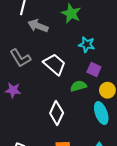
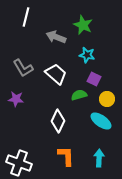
green star: (71, 13) -> (83, 25), moved
gray arrow: (38, 26) -> (56, 37), moved
cyan ellipse: (101, 113) -> (101, 121), turned -35

